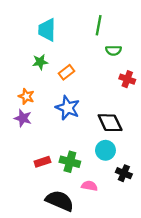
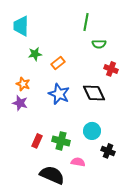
cyan trapezoid: (47, 30) -> (21, 26), moved
black diamond: (110, 123) -> (94, 93), moved
red rectangle: (42, 162) -> (37, 141), turned -48

